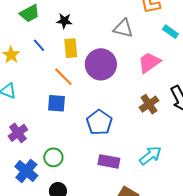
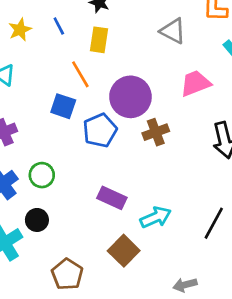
purple circle: (101, 64) -> (130, 97), moved
brown cross: (149, 104) -> (156, 132), moved
blue pentagon: (99, 122) -> (100, 130), moved
cyan arrow: (150, 156) -> (156, 217), moved

